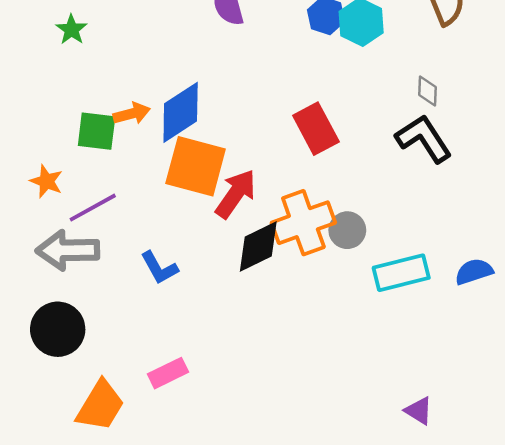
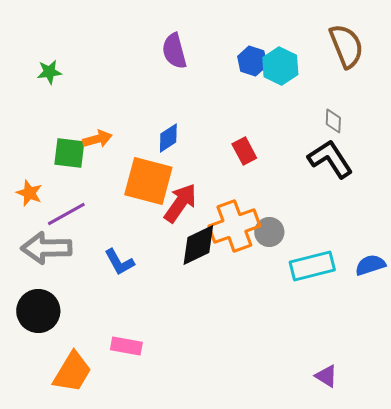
green star: (71, 30) -> (49, 72), turned 30
blue diamond: (181, 112) -> (168, 138), moved, size x0.6
red rectangle: (316, 129) -> (244, 151), size x0.7
pink rectangle: (168, 373) -> (126, 346), turned 36

